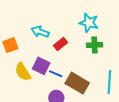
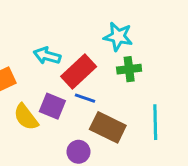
red rectangle: (60, 44) -> (79, 71), size x1.6
blue line: (56, 74) -> (85, 98), moved

